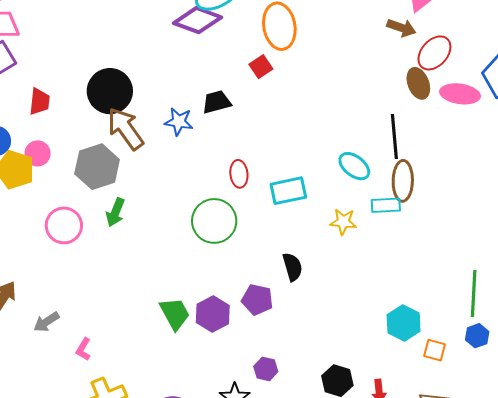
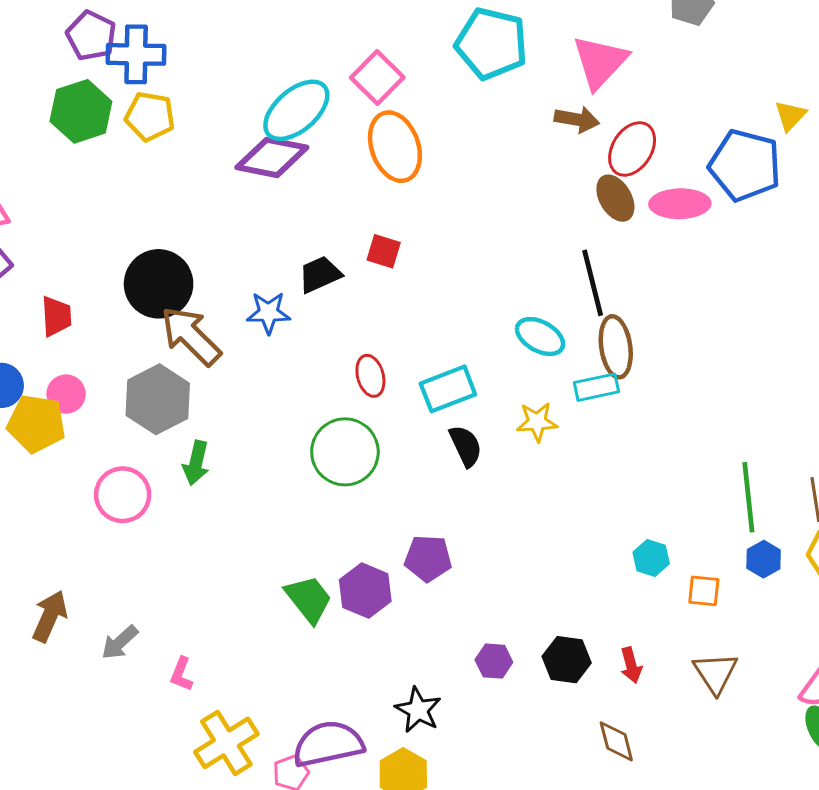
red square: (261, 67) -> (384, 251), moved, turned -30
black semicircle: (293, 267) -> (466, 446), moved
cyan hexagon: (404, 323) -> (651, 558), size x0.7
purple hexagon: (266, 369) -> (494, 661), moved

